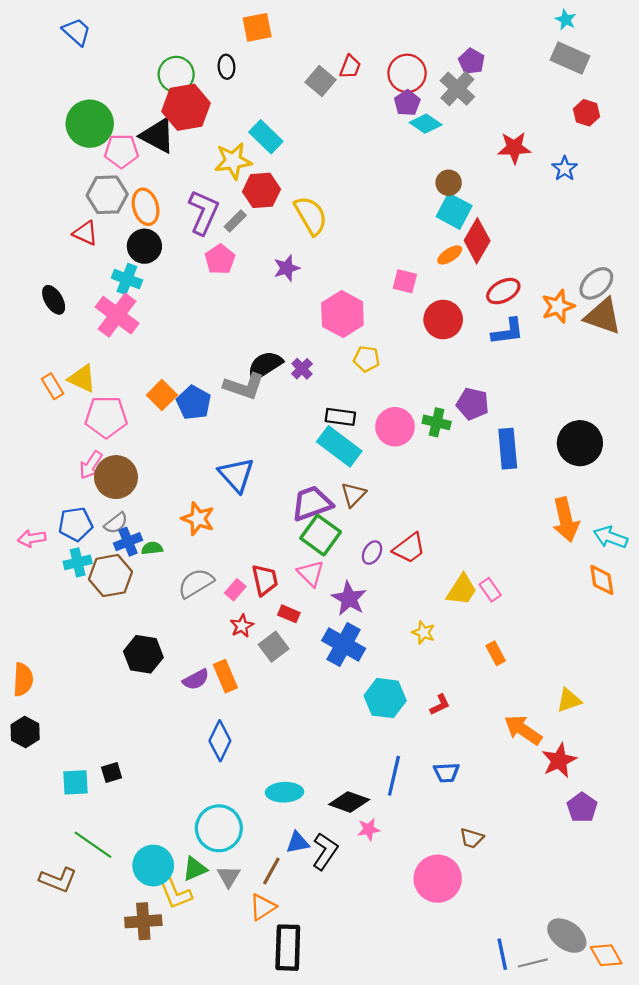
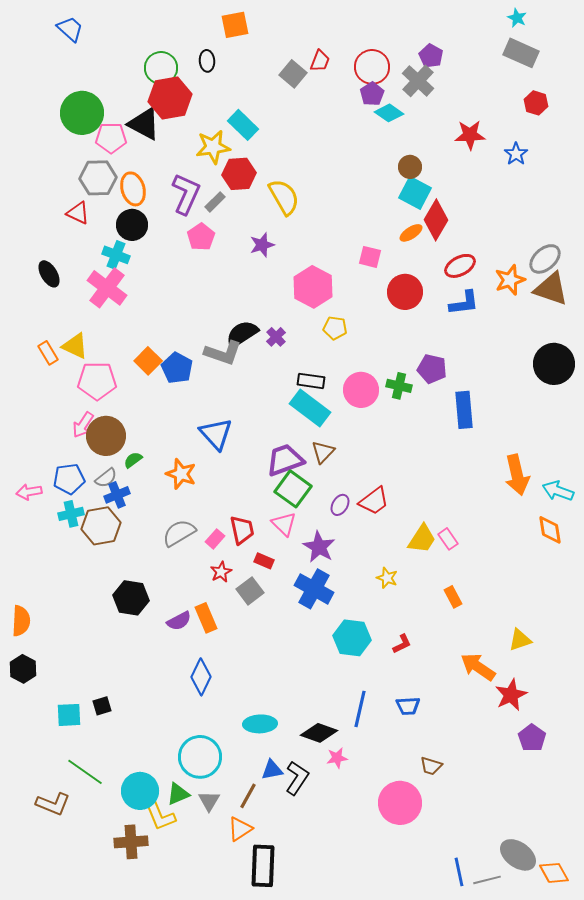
black circle: (580, 443) -> (554, 364), moved
green semicircle: (152, 548) -> (133, 460), moved, turned -30

